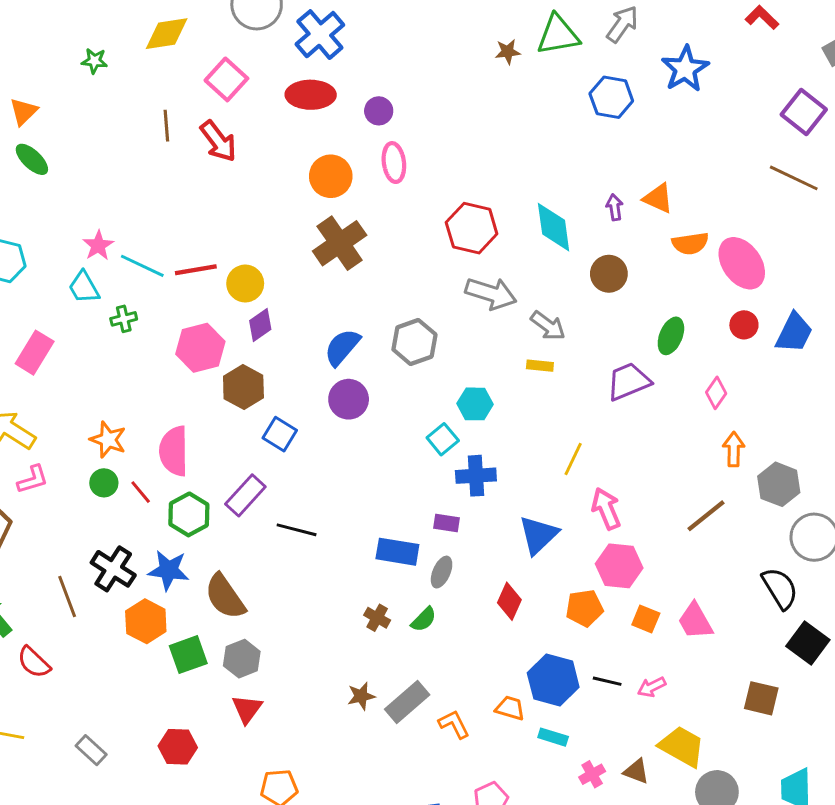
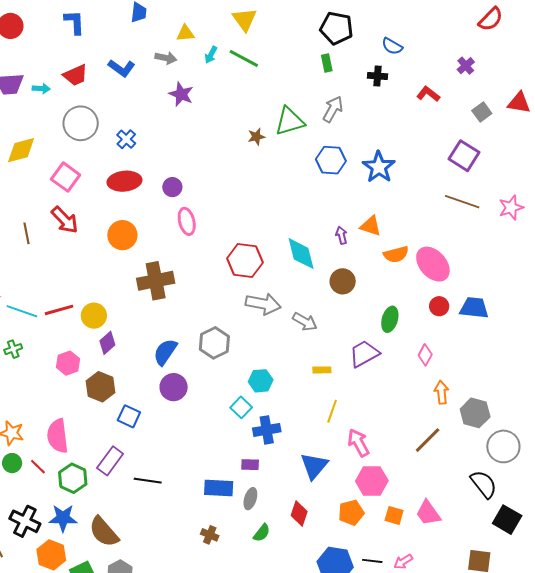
blue cross: (320, 35) -> (126, 139), size x0.6
blue star: (685, 69) -> (379, 167), moved
brown line: (166, 126) -> (26, 233), moved
orange circle: (331, 176) -> (122, 235), moved
brown cross: (340, 243) -> (156, 281), turned 30
blue trapezoid: (794, 333) -> (474, 308), turned -104
pink hexagon: (200, 348) -> (68, 363), size x0.7
yellow rectangle: (540, 366) -> (322, 370), moved
green semicircle: (424, 619) -> (262, 533), moved

